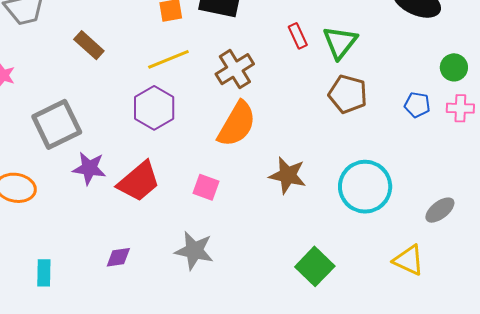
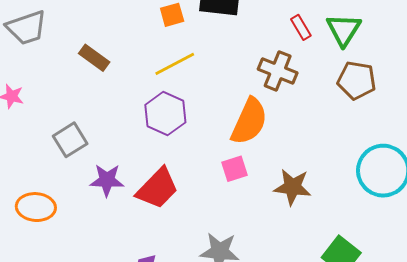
brown cross: (235, 69) -> (278, 71), moved, turned -30
gray square: (57, 124) -> (70, 140), size x0.7
brown star: (288, 175) -> (293, 187), moved
pink square: (206, 187) -> (235, 169), moved, turned -32

